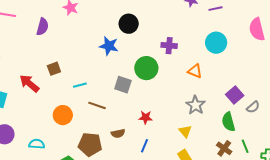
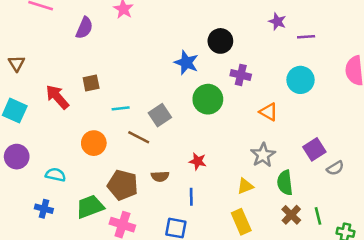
black circle: (129, 24) -> (220, 41), moved
blue star: (109, 46) -> (186, 63), moved
gray square: (123, 85) -> (160, 115), moved, turned 30
green semicircle: (228, 122) -> (285, 183), moved
yellow triangle: (185, 131) -> (245, 186), turned 40
blue line: (144, 146) -> (191, 197), turned -32

